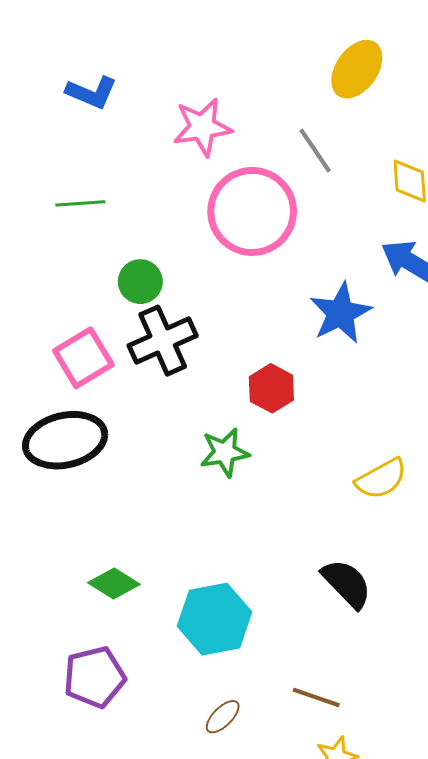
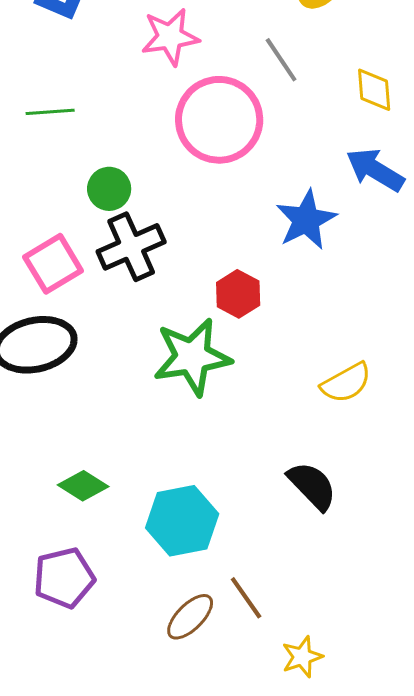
green star: (225, 452) -> (192, 357), size x1.6
brown line: (316, 697) -> (246, 598), moved, turned 36
brown ellipse: (223, 717) -> (190, 617), size x1.4

